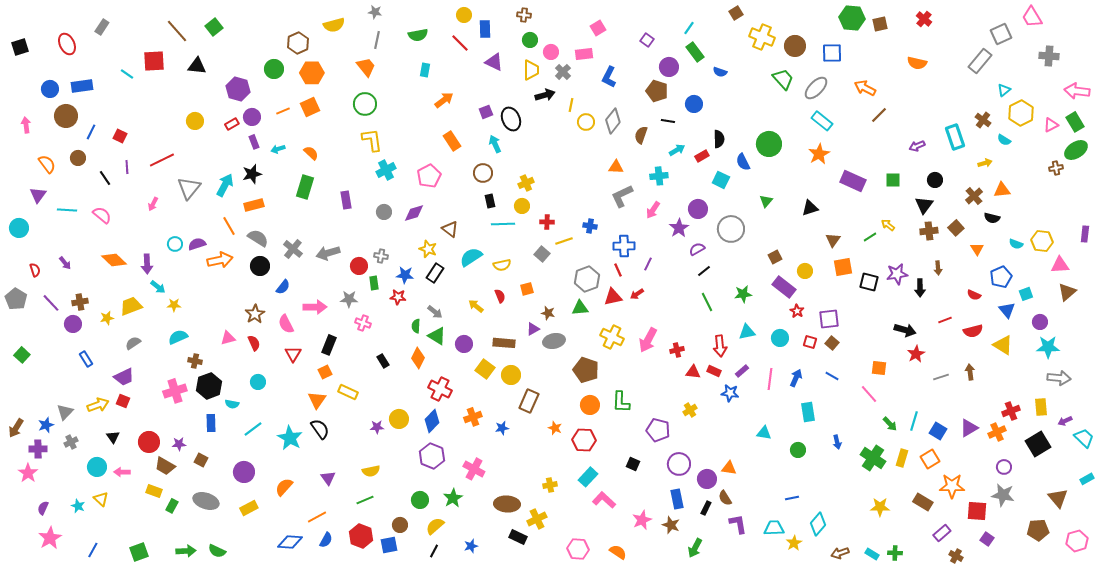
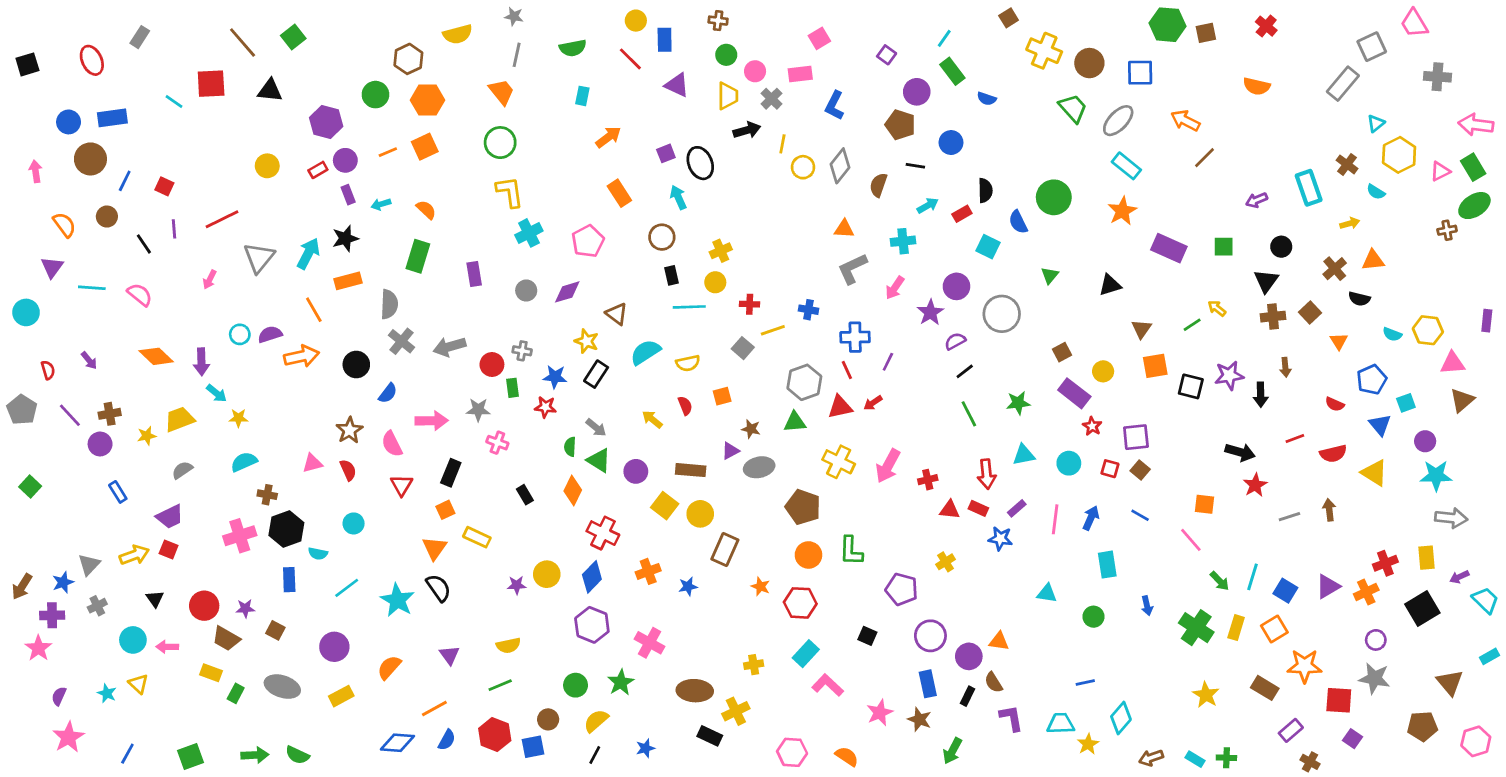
gray semicircle: (258, 238) -> (389, 304), moved, turned 60
yellow star: (880, 507) -> (1206, 695), turned 30

